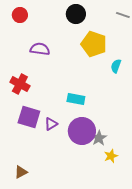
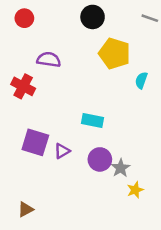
red cross: (20, 84) -> (23, 86), moved
purple circle: (82, 131) -> (100, 159), size x0.7

